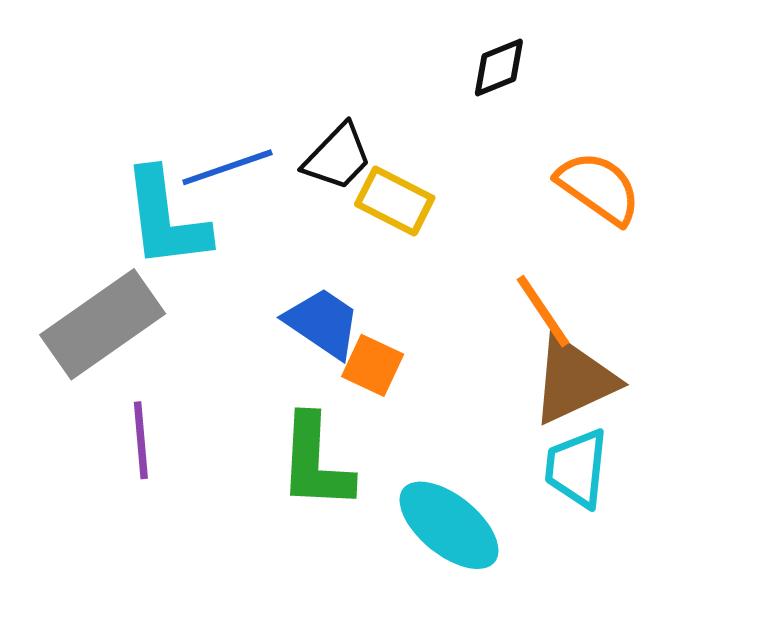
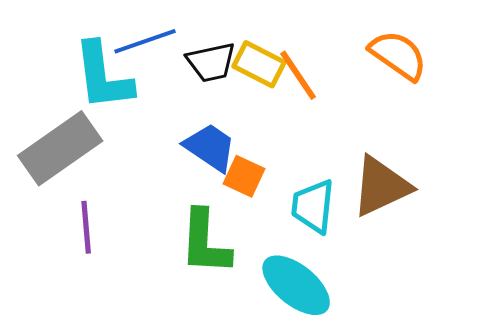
black trapezoid: (337, 157) -> (211, 62), moved, turned 34
orange line: (543, 311) -> (298, 75), moved
cyan trapezoid: (577, 468) -> (313, 206), moved

